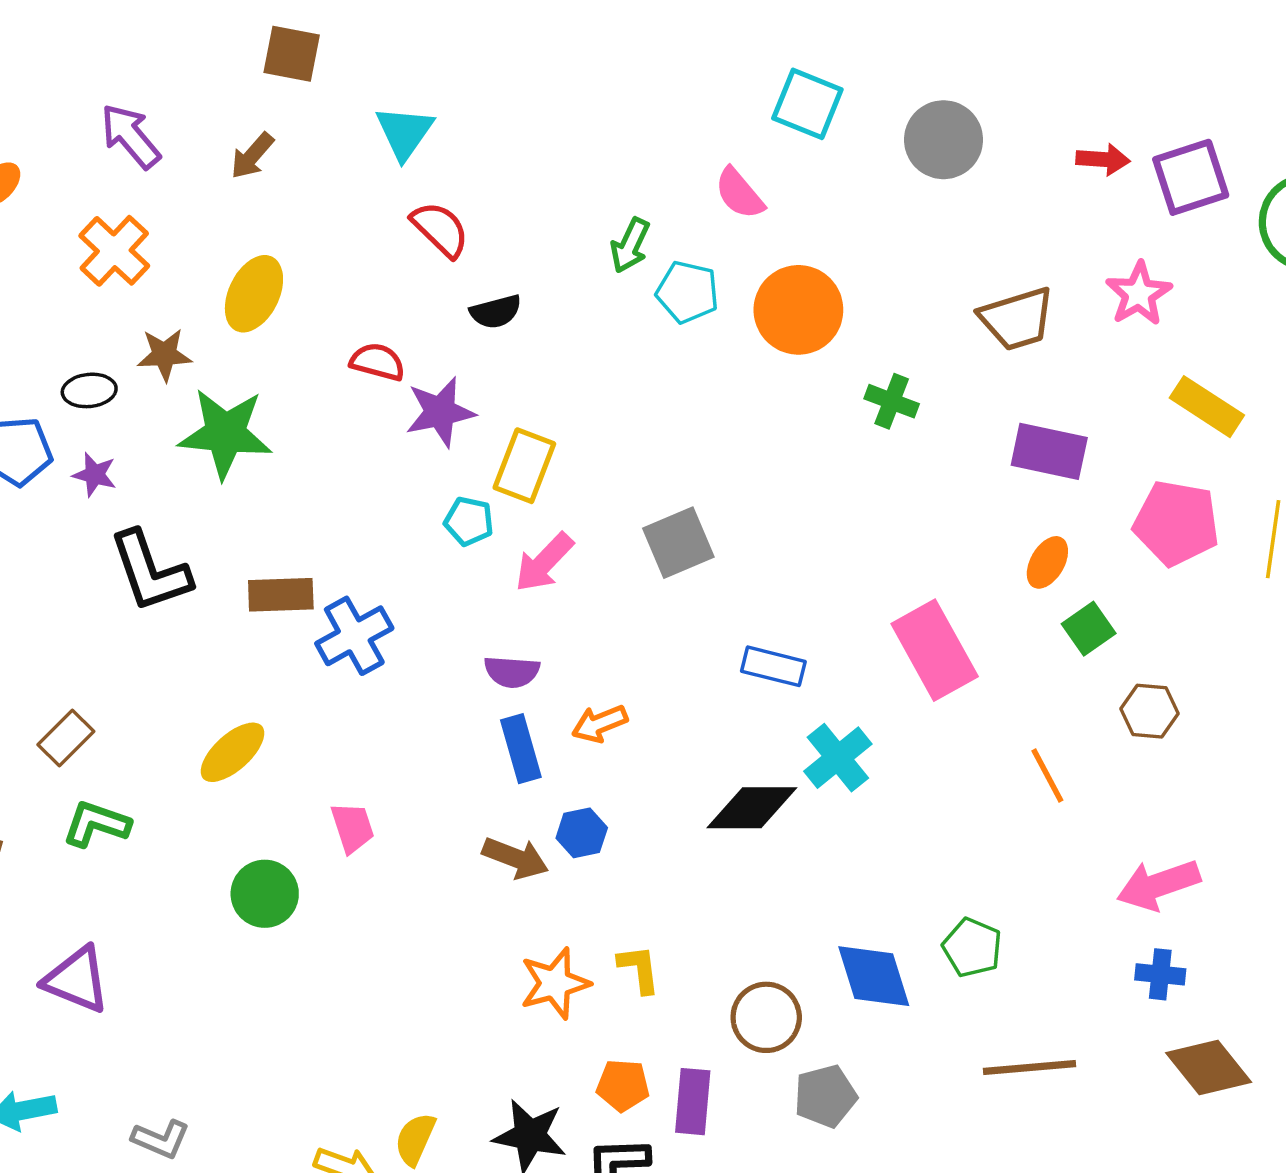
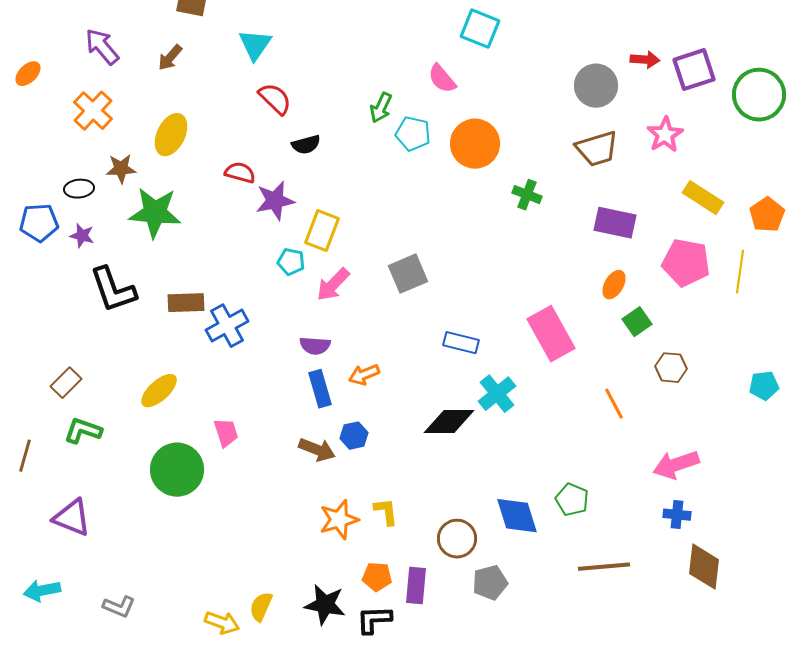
gray circle: (944, 140) -> (596, 86), moved
green circle: (265, 894) -> (177, 470), size x1.4
brown diamond: (1209, 1067) -> (704, 567), turned 45

